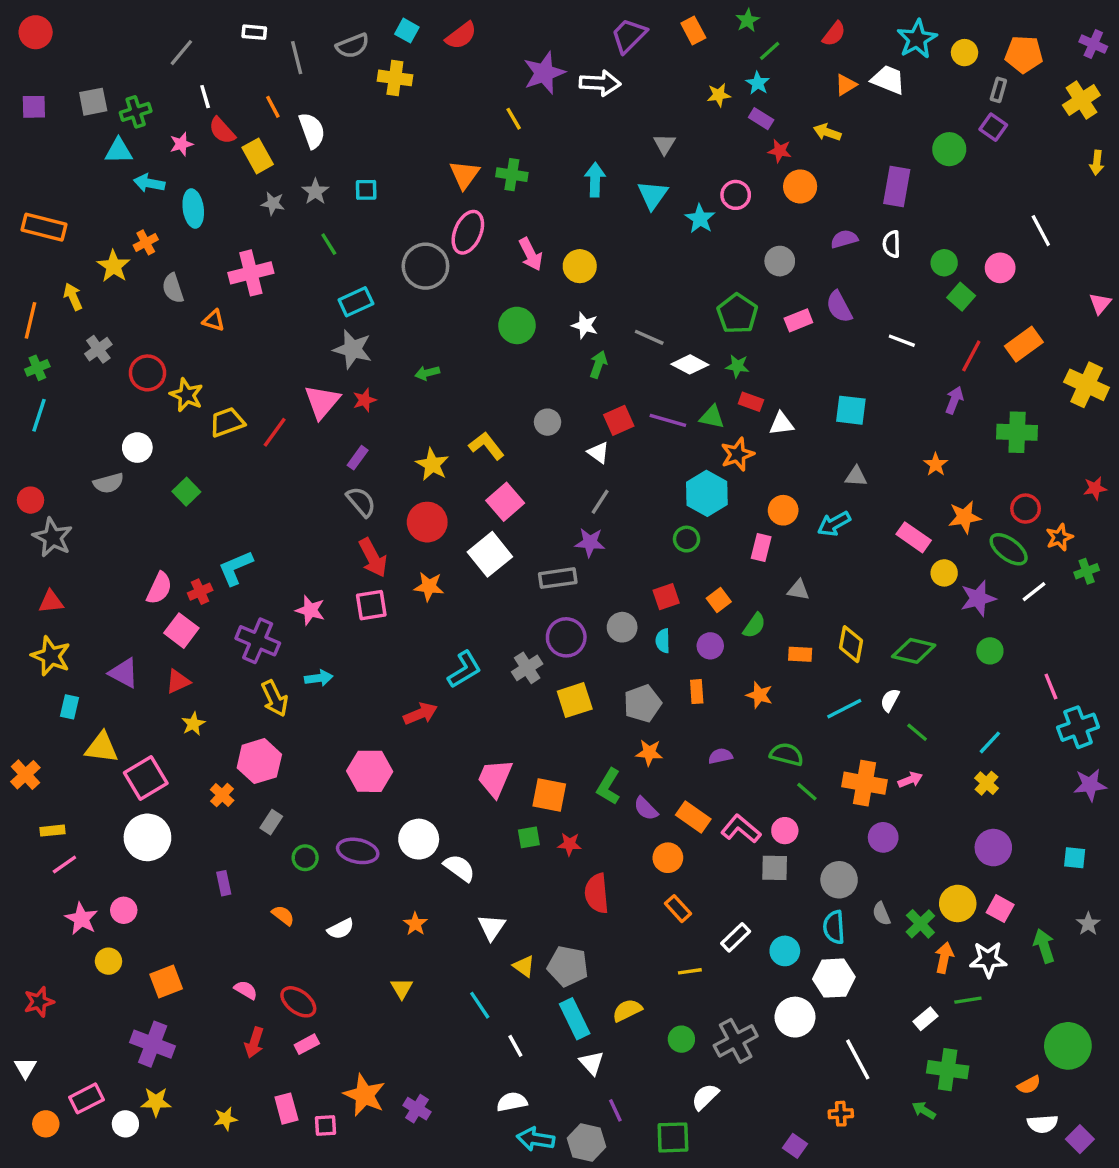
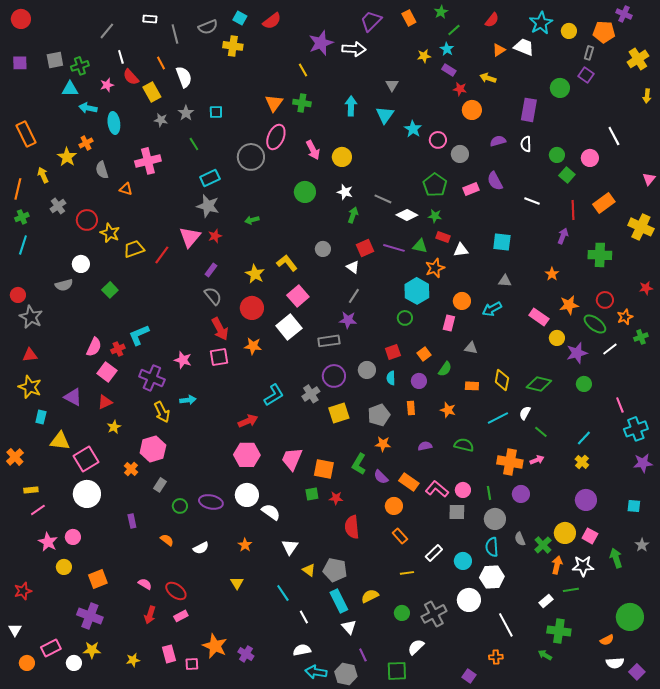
purple cross: (1093, 44) -> (624, 14), moved
pink circle: (736, 195) -> (438, 140), moved
orange rectangle: (44, 227) -> (26, 134), turned 50
red line: (971, 356) -> (573, 210), turned -30
pink hexagon: (370, 771) -> (247, 455), moved
green line: (807, 792) -> (489, 493), moved, turned 40

